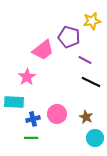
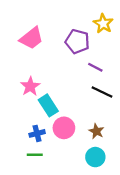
yellow star: (92, 21) -> (103, 24), turned -30
pink trapezoid: (43, 50) -> (31, 38), moved
cyan rectangle: (14, 102) -> (48, 105), moved, turned 54
cyan circle: (95, 138) -> (95, 157), moved

